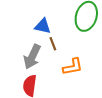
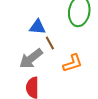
gray arrow: (32, 57) -> (31, 59), turned 35

